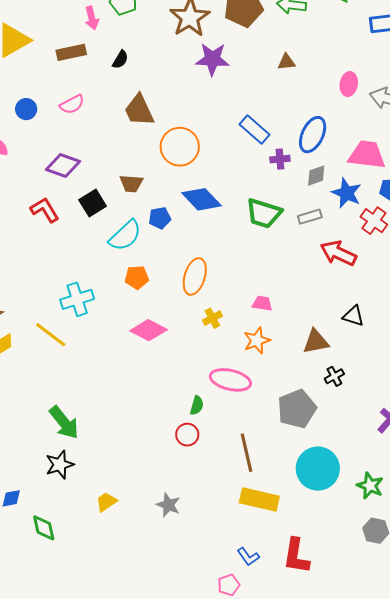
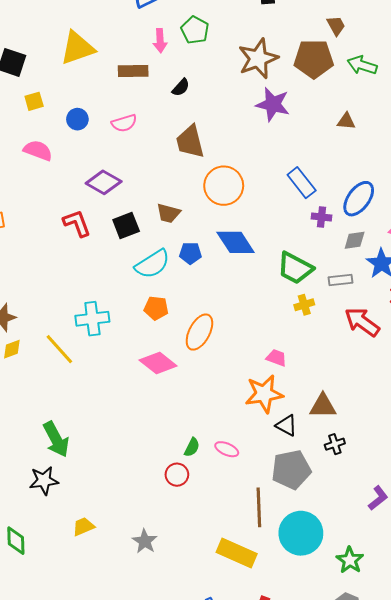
orange ellipse: (195, 276) -> (199, 332), moved
black triangle: (353, 316) -> (286, 425), moved
yellow cross: (212, 318) -> (304, 305), moved
orange star: (257, 340) -> (264, 394), size x1.4
pink ellipse: (230, 380) -> (227, 449), moved, size x0.6
brown line: (247, 453) -> (259, 507), moved

